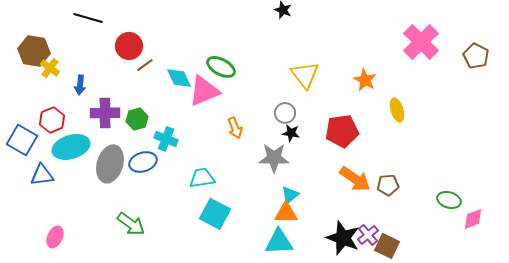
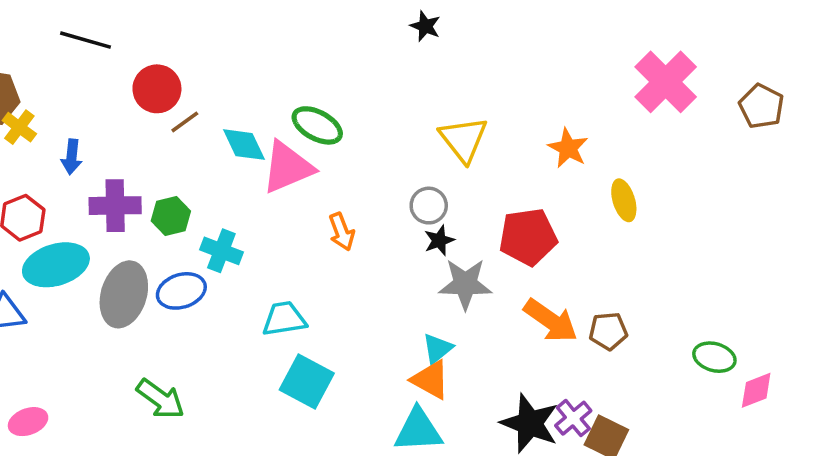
black star: (291, 133) -> (439, 240), turned -30
gray star: (274, 158) -> (465, 284), moved
orange triangle: (286, 213) -> (430, 380), turned 30
pink ellipse: (55, 237) -> (28, 422), turned 45

